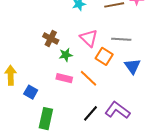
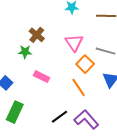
green star: (66, 55) -> (25, 52), moved
orange line: (89, 78) -> (79, 87), moved

